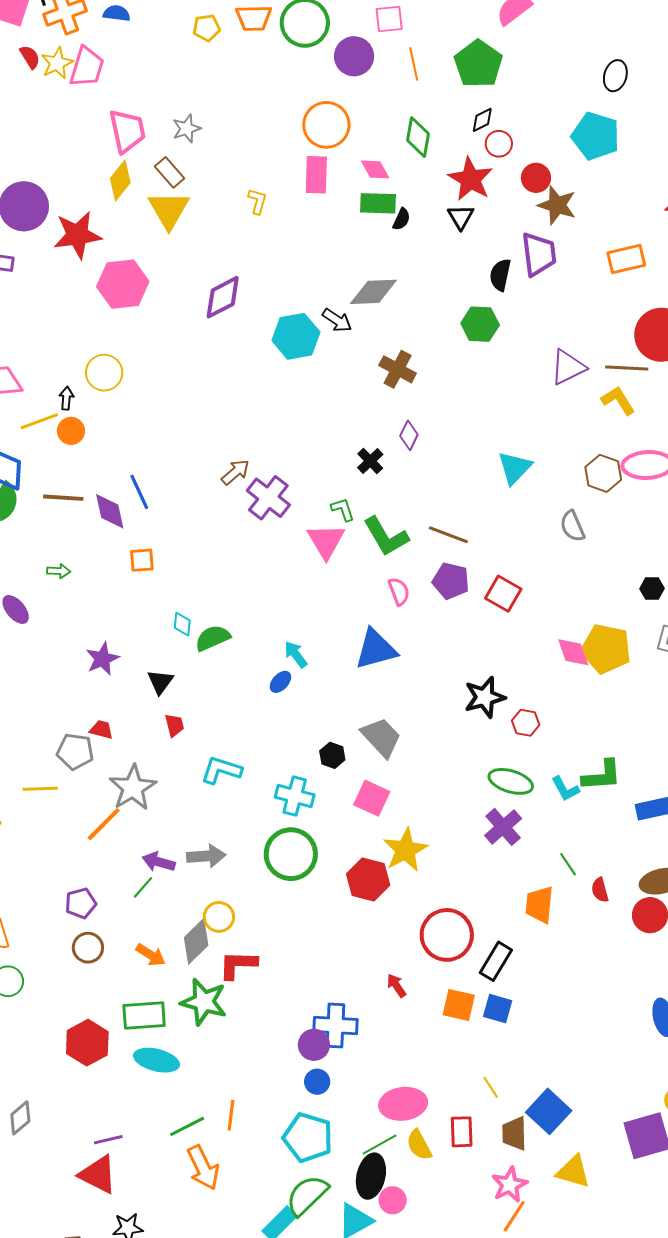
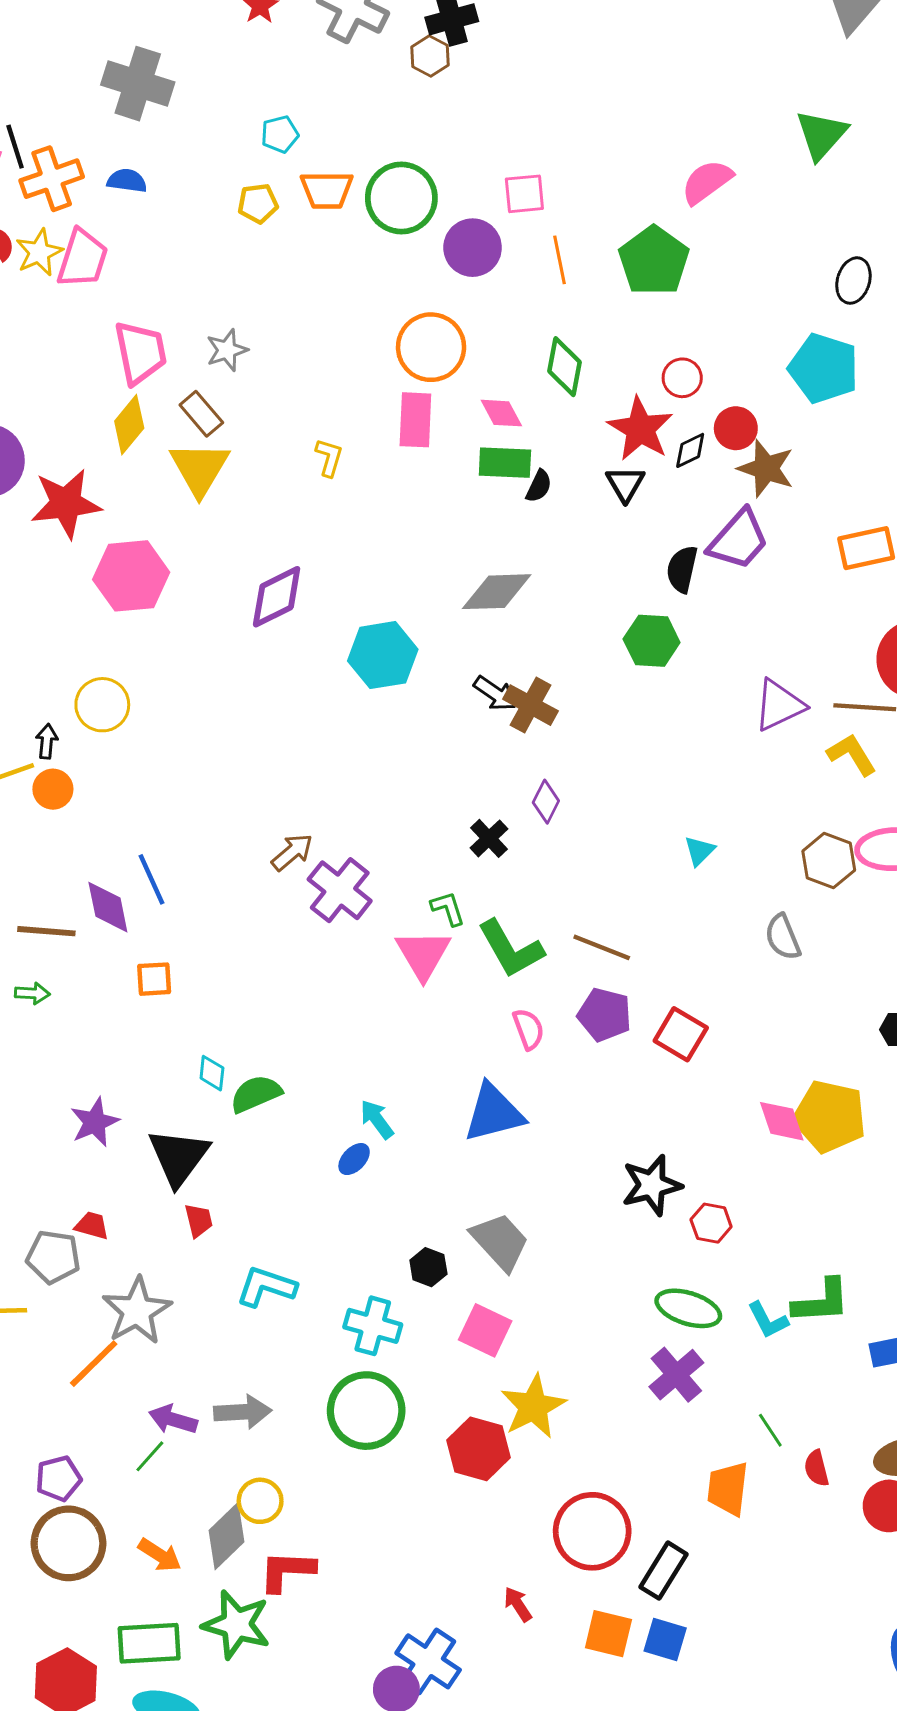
black diamond: (482, 120) -> (690, 450), moved
purple trapezoid: (539, 254) -> (739, 540), turned 48
black arrow: (337, 320) -> (495, 693), moved
cyan triangle: (515, 468) -> (699, 851), size x0.6
brown line: (63, 498) -> (46, 931), moved
black triangle: (160, 682) -> (179, 1157), size x1.6
brown circle: (88, 948) -> (68, 1543), size x1.6
blue cross: (335, 1026) -> (428, 1661), turned 30

